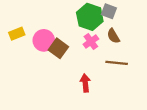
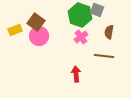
brown semicircle: (113, 36) -> (109, 32), moved, turned 40
brown square: (58, 48) -> (36, 22), moved

